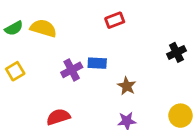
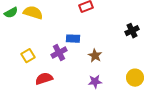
purple cross: (72, 70) -> (59, 53), moved
yellow square: (15, 71) -> (28, 56), moved

